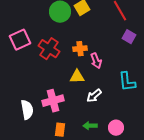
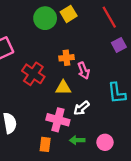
purple square: (129, 37) -> (119, 45), turned 32
red cross: (49, 49) -> (33, 74), moved
pink cross: (53, 101) -> (58, 120), moved, turned 30

